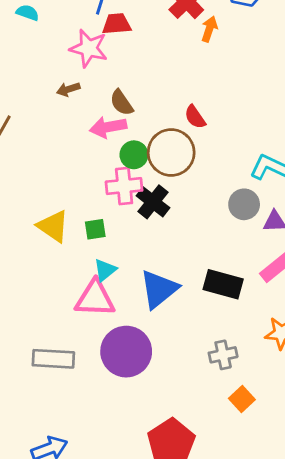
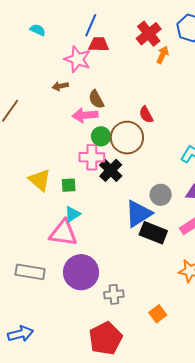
gray circle: (244, 204) -> (161, 195), moved
blue triangle: (159, 289) -> (138, 214), moved
gray cross: (223, 355) -> (114, 294), moved

